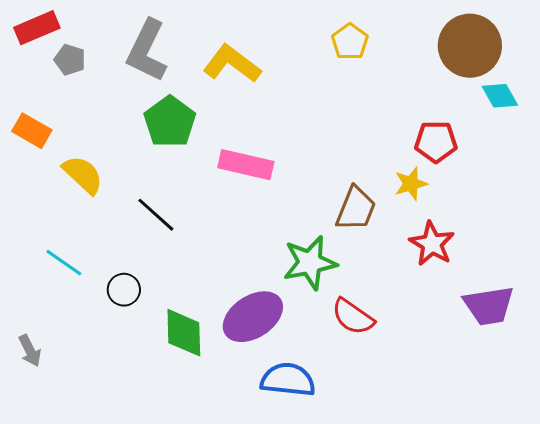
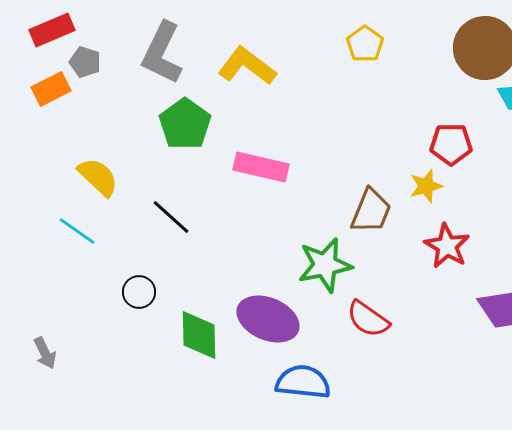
orange rectangle: (32, 131) -> (51, 89), moved, turned -57
cyan line: (64, 263) -> (77, 231), moved
purple ellipse: (253, 317) -> (268, 319), turned 56

